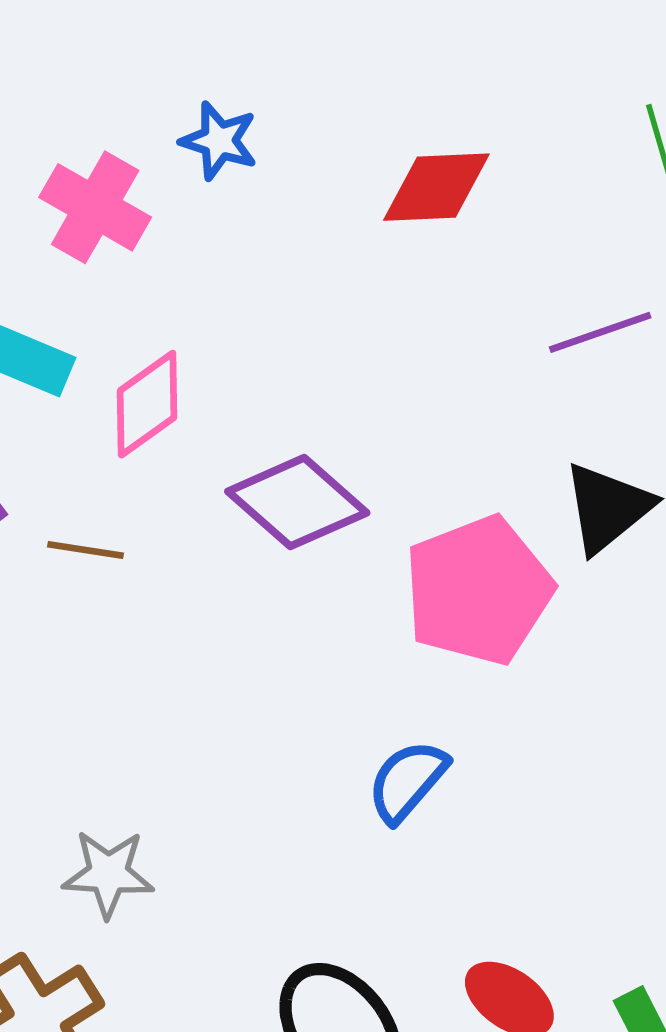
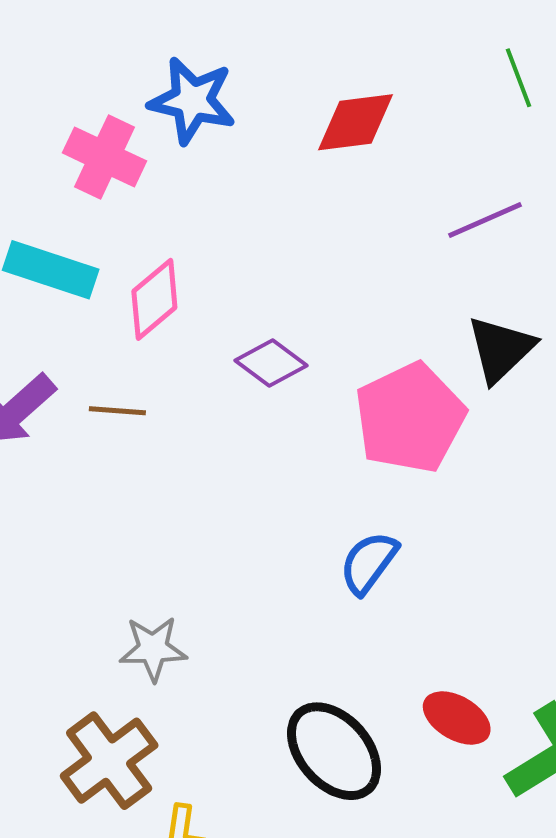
blue star: (219, 141) -> (192, 101), size x1.5
purple diamond: (297, 502) -> (271, 363), size x0.7

